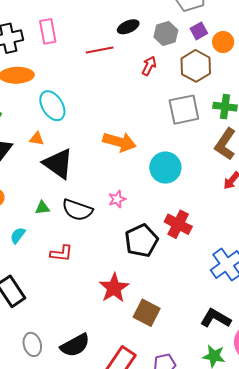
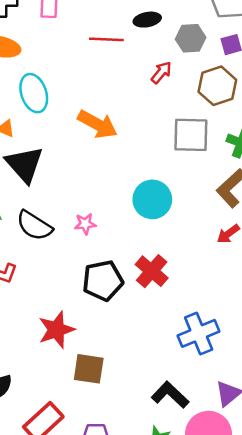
orange arrow: (119, 142) -> (97, 124), moved
brown square: (147, 313) -> (89, 369), turned -32

